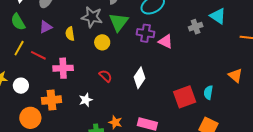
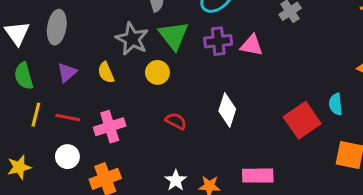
gray star: (92, 17) -> (132, 39), turned 30
green semicircle: (18, 22) -> (24, 76), turned 30
white circle: (21, 86) -> (67, 157), moved
white star: (86, 100) -> (176, 180), moved

